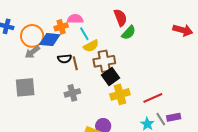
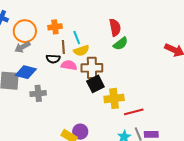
pink semicircle: (75, 19) -> (69, 65), moved
blue diamond: (50, 40) -> (26, 72), moved
brown line: (75, 63) -> (63, 47), moved
gray cross: (72, 93) -> (38, 93), moved
yellow cross: (120, 94) -> (114, 98), moved

